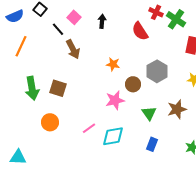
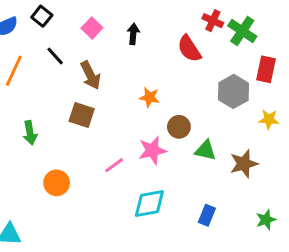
black line: (58, 29) -> (55, 56), moved
gray hexagon: (157, 71) -> (233, 91), moved
green arrow: (32, 88) -> (30, 133), size x0.7
brown square: (58, 88) -> (82, 115), moved
green triangle: (149, 113) -> (205, 150), moved, turned -42
pink line: (89, 128) -> (114, 165), moved

